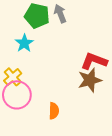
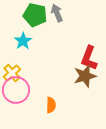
red L-shape: (94, 61) -> (89, 58), turned -90

